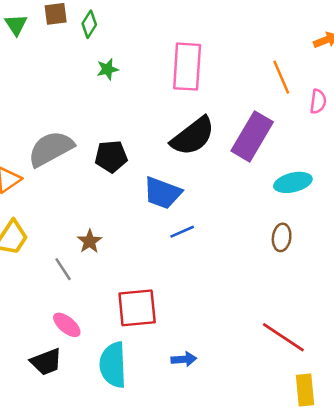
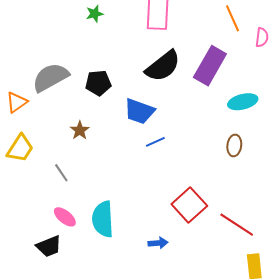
brown star: (90, 241) -> (80, 130), moved
red square: (137, 308) -> (189, 205), moved, turned -36
cyan semicircle: (113, 365) -> (103, 219), moved

